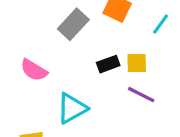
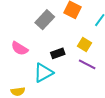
yellow square: (137, 63) -> (85, 45), turned 32
black rectangle: (108, 64) -> (58, 53), moved

